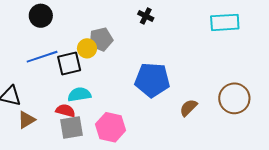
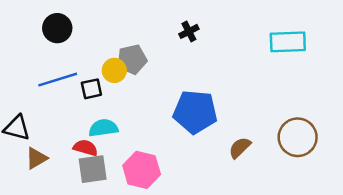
black cross: (146, 16) -> (189, 31), turned 35
black square: (69, 64) -> (91, 89), size x0.7

